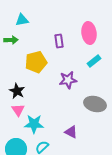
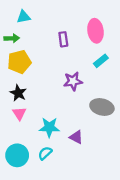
yellow pentagon: (36, 62) -> (19, 62), moved
cyan star: (34, 124) -> (49, 127), moved

